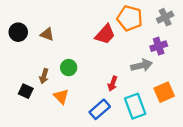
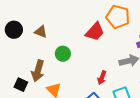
green circle: (69, 68) -> (63, 54), moved
brown arrow: (44, 76) -> (38, 71), size x1.5

